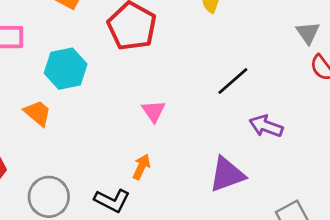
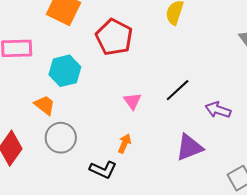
black line: (233, 81) -> (178, 90), moved
gray circle: (49, 197) -> (61, 138), moved

